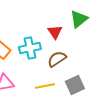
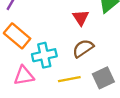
cyan cross: (30, 48) -> (44, 55), moved

